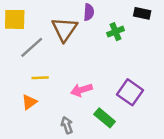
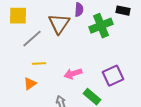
green cross: (115, 32) -> (101, 26), size x1.6
purple square: (130, 92) -> (113, 76), turned 30

